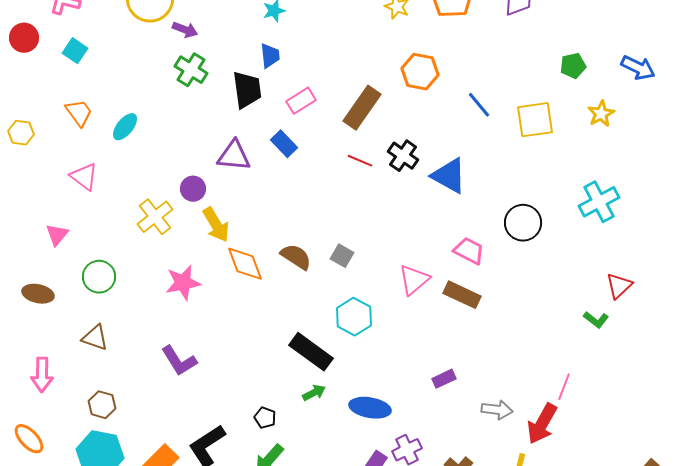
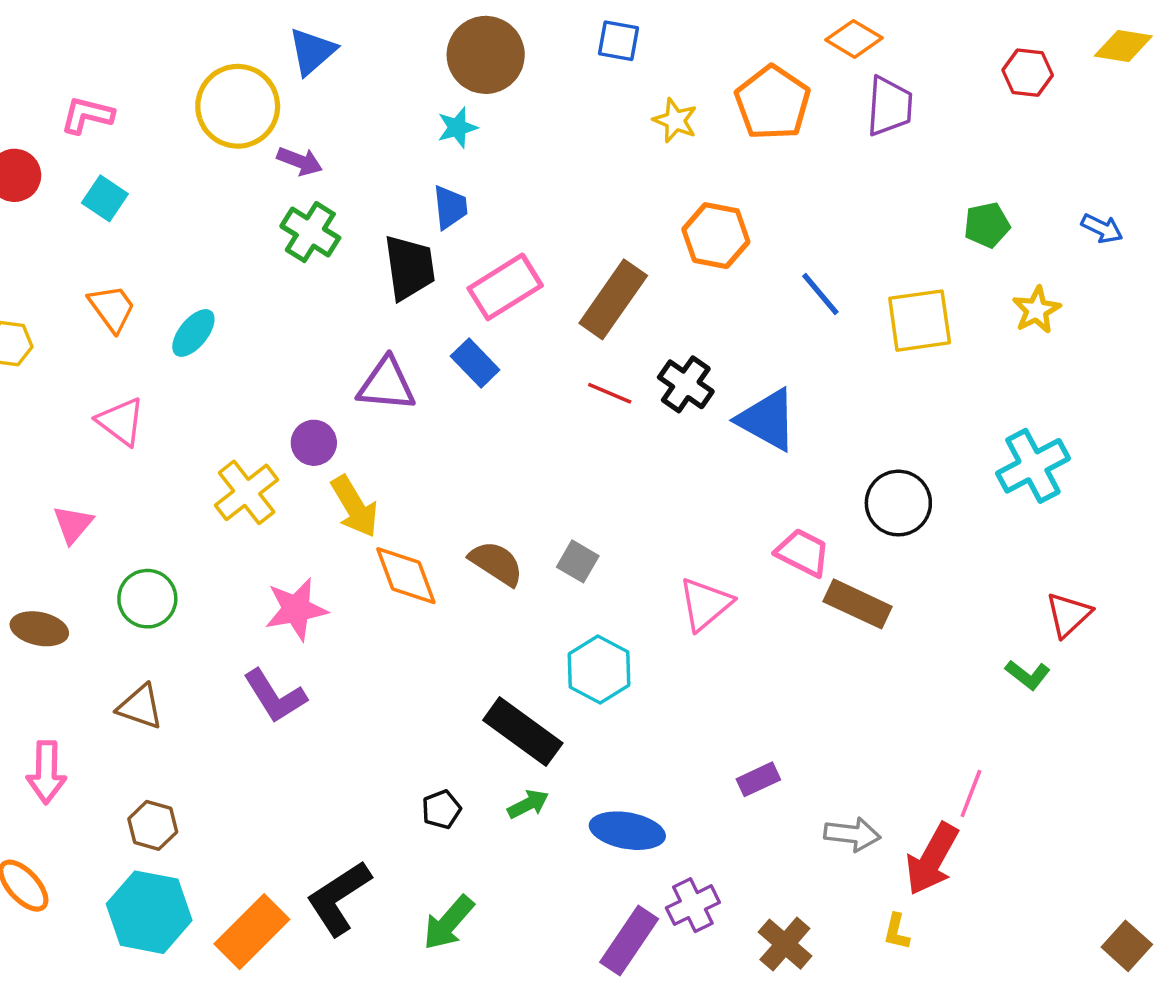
blue arrow: (638, 68) -> (1102, 228), size x0.7
pink rectangle: (301, 101) -> (505, 287), size x1.4
brown rectangle: (462, 295) -> (858, 604), moved
purple L-shape: (179, 361) -> (275, 696), moved
black pentagon: (265, 418) -> (441, 809), moved, turned 30

